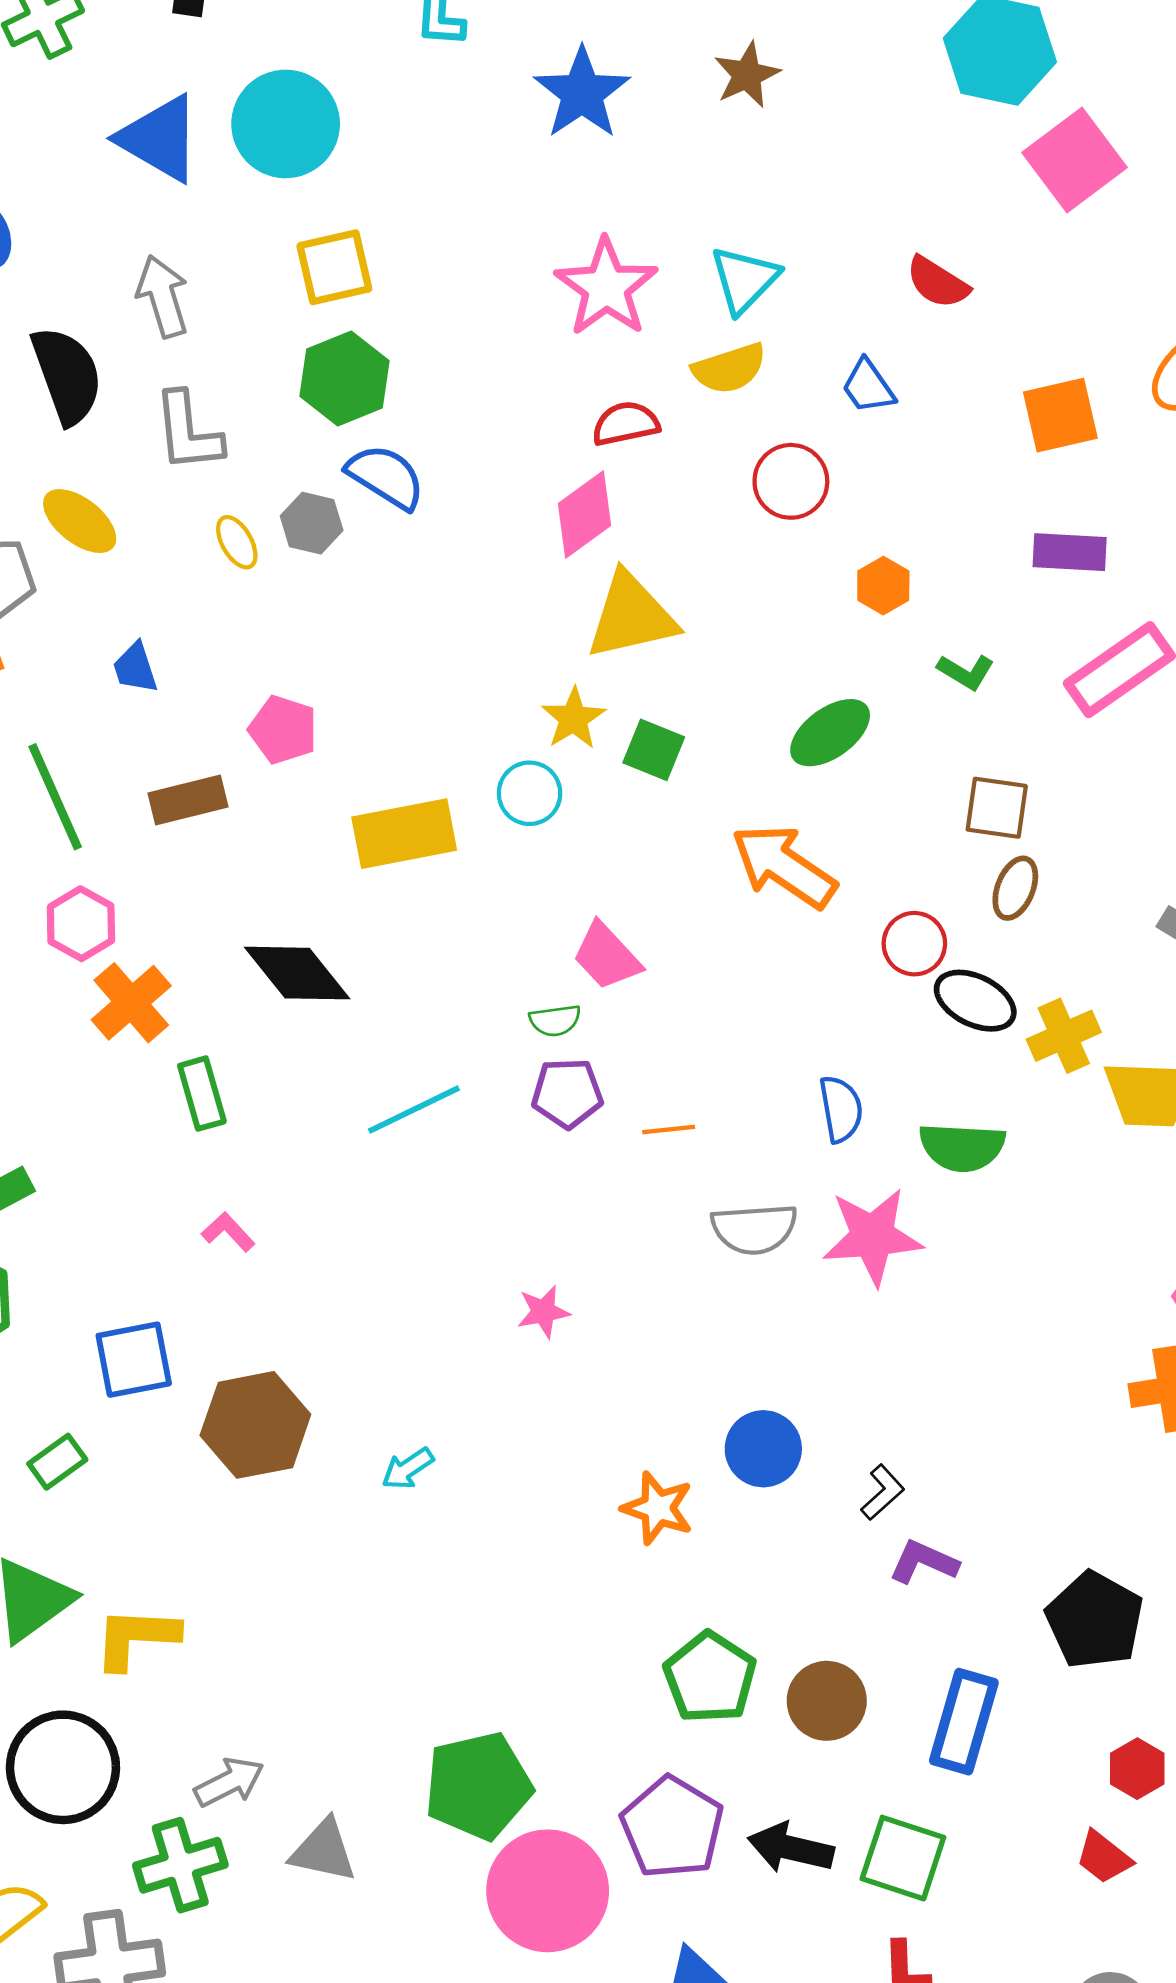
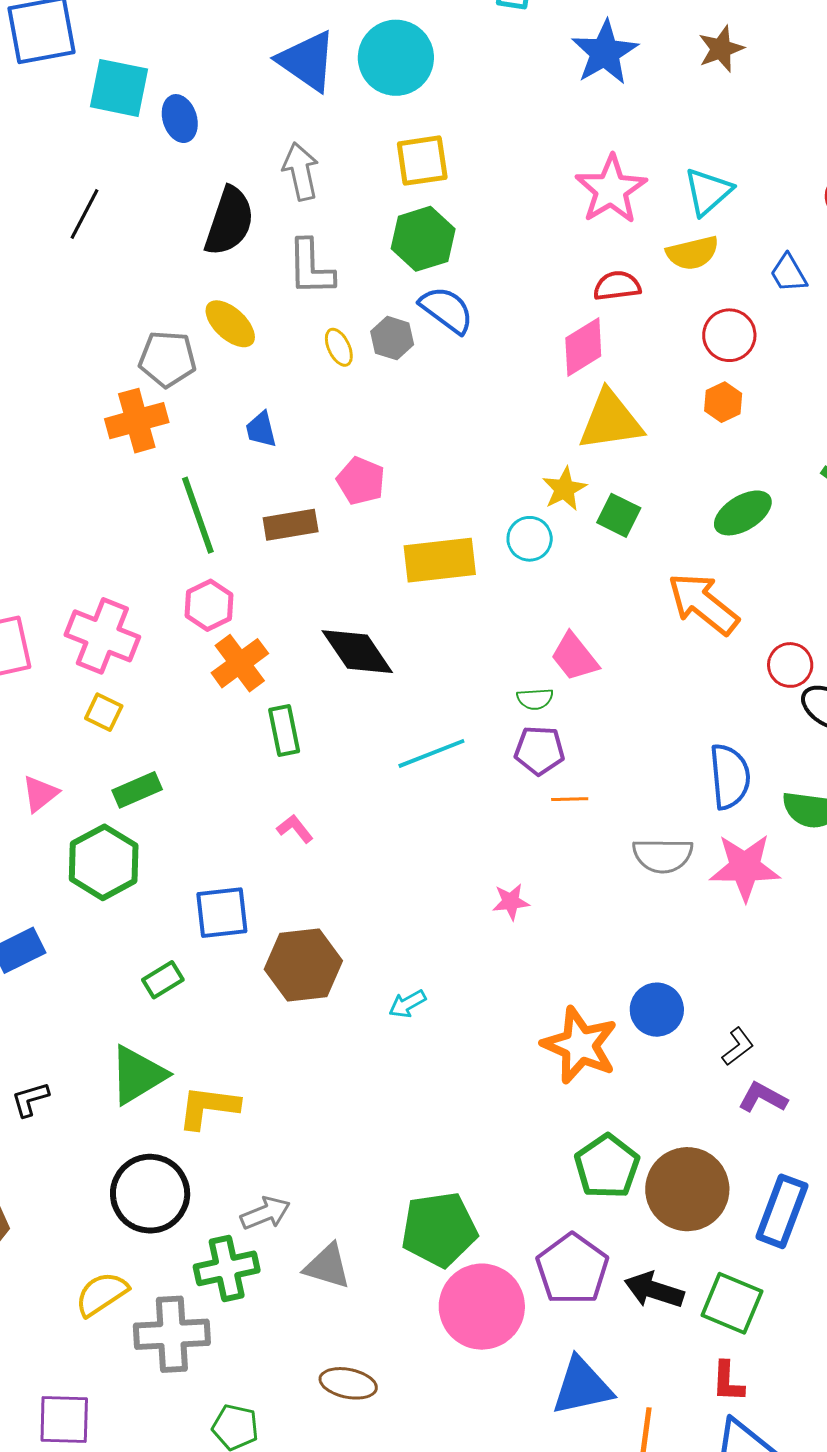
black semicircle: (67, 375) -> (229, 221), turned 34
orange hexagon: (883, 586) -> (723, 402), moved
blue semicircle: (841, 1109) -> (730, 776), size x1.4
orange line: (669, 1129) -> (570, 799), moved
orange star: (658, 1508) -> (580, 1045), size x1.5
brown circle: (827, 1701) -> (687, 1189), size x1.5

